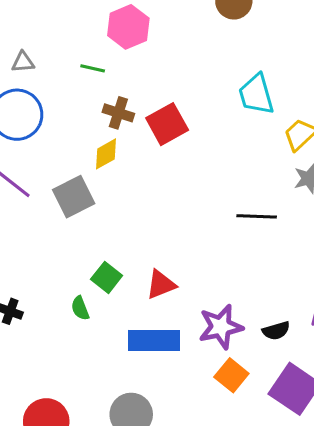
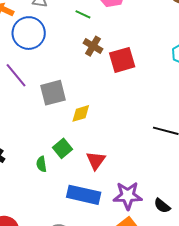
yellow diamond: (106, 154) -> (81, 113), moved
red triangle: (161, 285) -> (96, 160), turned -45
black semicircle: (276, 331) -> (162, 206), turned 42

